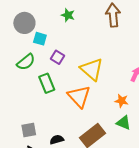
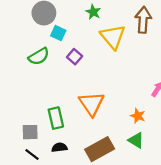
yellow triangle: (92, 69) -> (113, 37), moved
green rectangle: (47, 83) -> (56, 118), moved

